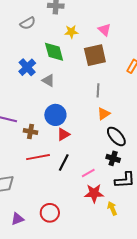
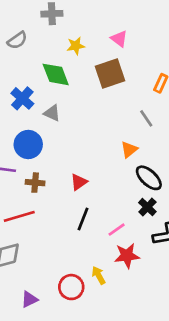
gray line: (98, 90) -> (146, 118), moved, turned -32
blue circle: (55, 115) -> (28, 145), moved
red line: (38, 157) -> (19, 216), moved
black cross: (113, 158) -> (147, 207), turned 32
yellow arrow: (112, 208) -> (99, 275), moved

